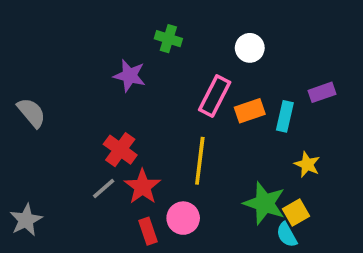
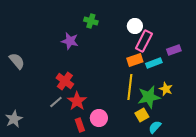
pink rectangle: (215, 96) -> (144, 41), moved
cyan rectangle: (285, 116) -> (154, 63), turned 56
yellow line: (200, 161) -> (130, 87), moved
green star: (265, 203) -> (149, 97), moved, turned -30
yellow square: (296, 213) -> (142, 115), moved
cyan semicircle: (287, 235) -> (155, 127), turned 72

